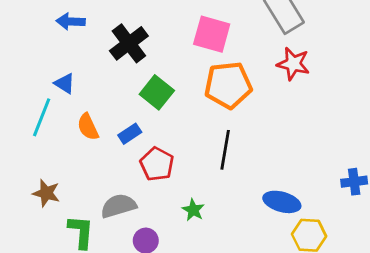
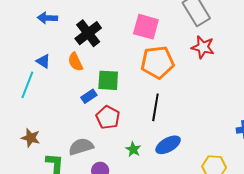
green square: (157, 92) -> (108, 80), moved, turned -35
orange semicircle: (88, 127) -> (75, 62), moved
blue ellipse: (282, 202) -> (168, 145), moved, turned -45

